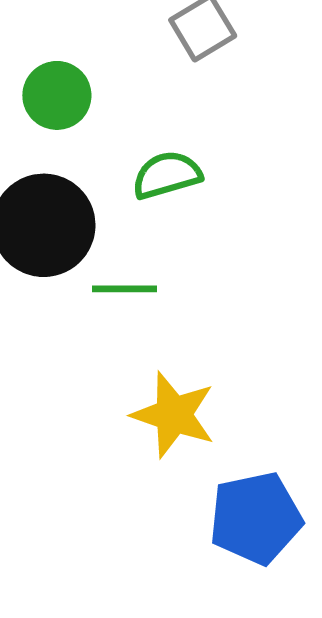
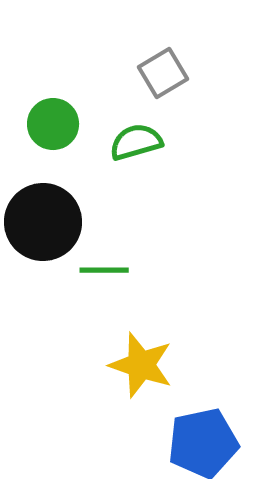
green semicircle: (167, 175) -> (136, 142), moved

